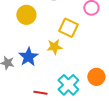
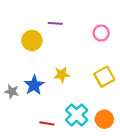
yellow square: (68, 28) -> (104, 77), moved, turned 36
orange circle: (96, 77) -> (104, 119), moved

